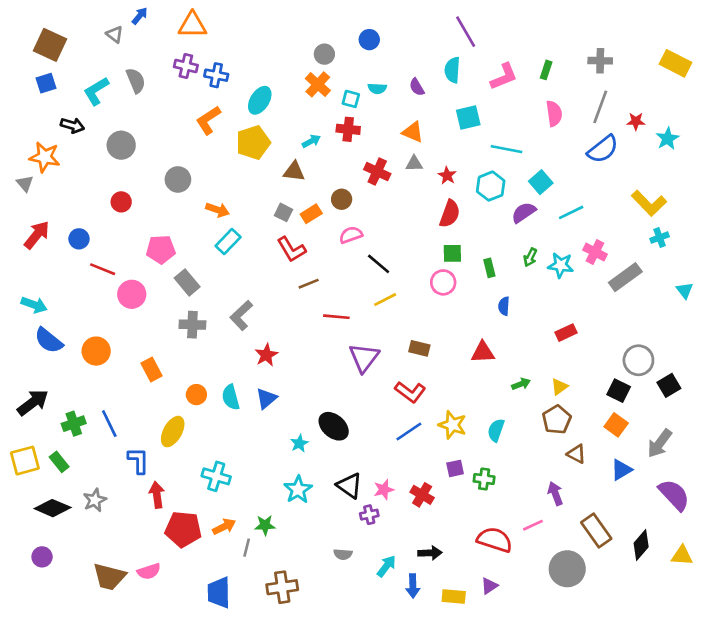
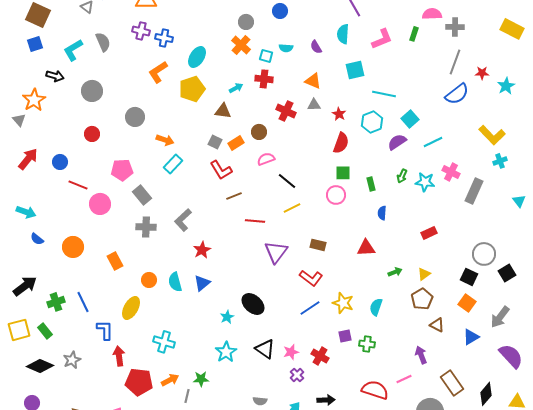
pink semicircle: (554, 113) -> (432, 14), moved, turned -84
orange star: (45, 157) -> (34, 100), turned 30
gray rectangle: (625, 277) -> (474, 191), turned -30
blue semicircle: (49, 340) -> (37, 239), size x0.6
purple cross: (369, 515) -> (297, 375), moved, turned -32

